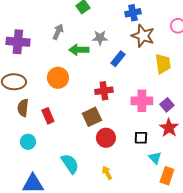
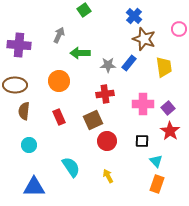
blue cross: (133, 13) -> (134, 16), turned -35
gray star: (100, 38) -> (108, 65), moved
blue rectangle: (118, 59) -> (129, 63), moved
red rectangle: (48, 116) -> (59, 117), moved
orange rectangle: (167, 176) -> (157, 184), moved

